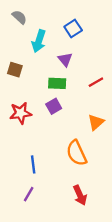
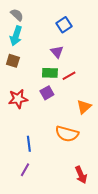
cyan arrow: (39, 41) -> (16, 36), moved
red line: (96, 82) -> (69, 76), moved
orange semicircle: (77, 153) -> (67, 134), turned -50
red arrow: (80, 195) -> (81, 175), moved

